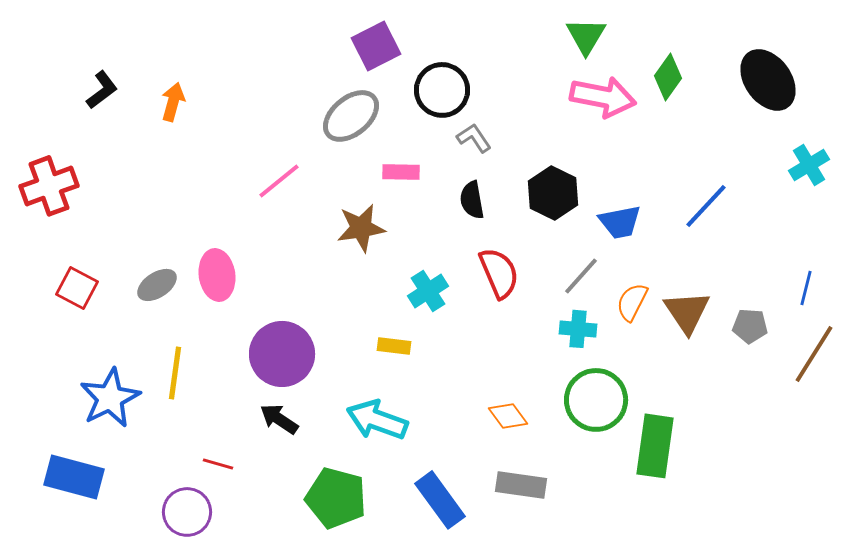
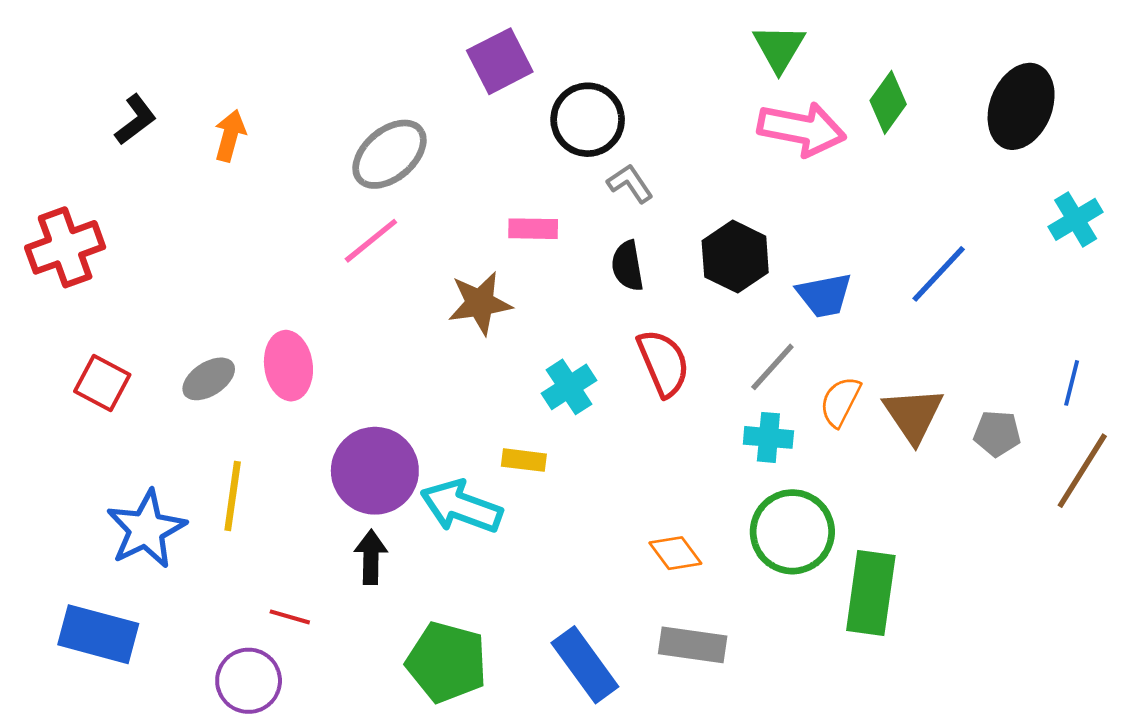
black ellipse: (768, 80) -> (1021, 106), turned 58
gray ellipse: (351, 116) -> (389, 154), moved
black arrow: (279, 419) -> (371, 557), turned 57
cyan arrow: (377, 420) -> (461, 507), moved

